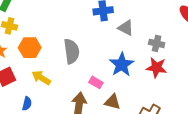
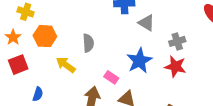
gray cross: (157, 43) -> (177, 41), turned -35
gray semicircle: (72, 51) -> (88, 43), size x0.7
yellow arrow: (41, 78) -> (66, 65), moved

